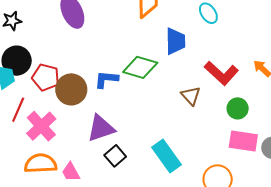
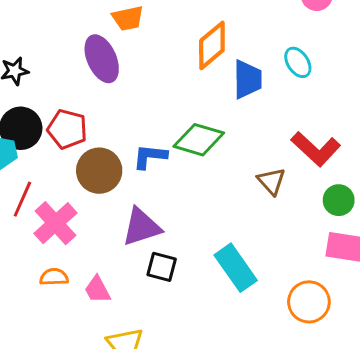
blue trapezoid: (175, 41) -> (247, 79), moved
red pentagon: (46, 77) -> (67, 129), moved
black square: (115, 156) -> (162, 267), turned -35
orange semicircle: (41, 163) -> (54, 277), size x0.6

